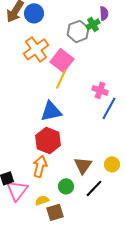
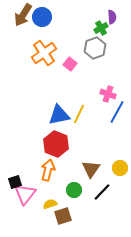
gray hexagon: (78, 31) -> (95, 48), moved
pink square: (62, 60) -> (70, 64), size x0.6
yellow line: (61, 79) -> (79, 114), moved

